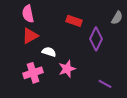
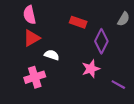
pink star: (67, 69) -> (91, 69), moved
purple line: (105, 84) -> (118, 85), moved

